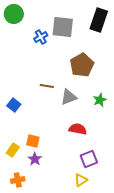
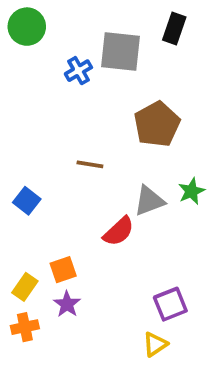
black rectangle: (99, 20) -> (174, 29), moved, size x0.7
gray triangle: (69, 97) -> (149, 201), moved
red semicircle: (78, 129) -> (119, 231), moved, turned 126
orange square: (33, 141) -> (63, 270), turned -32
orange cross: (18, 180) -> (25, 327), moved

